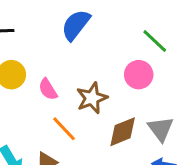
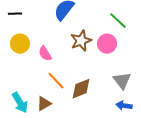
brown star: (92, 98) -> (81, 41), moved
brown diamond: (123, 132) -> (81, 89), moved

